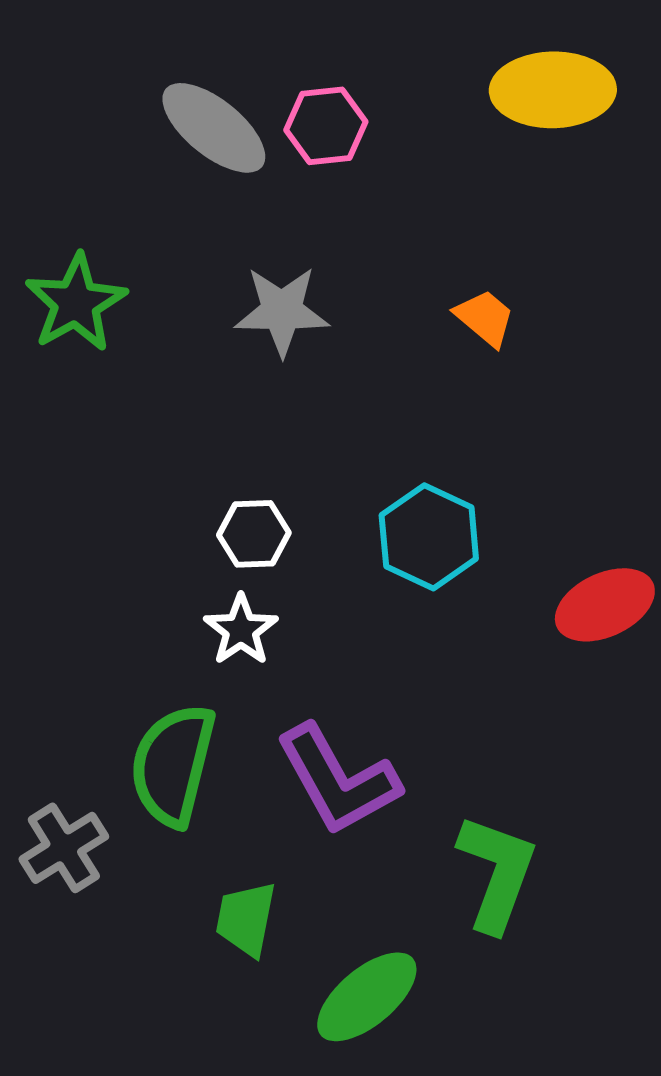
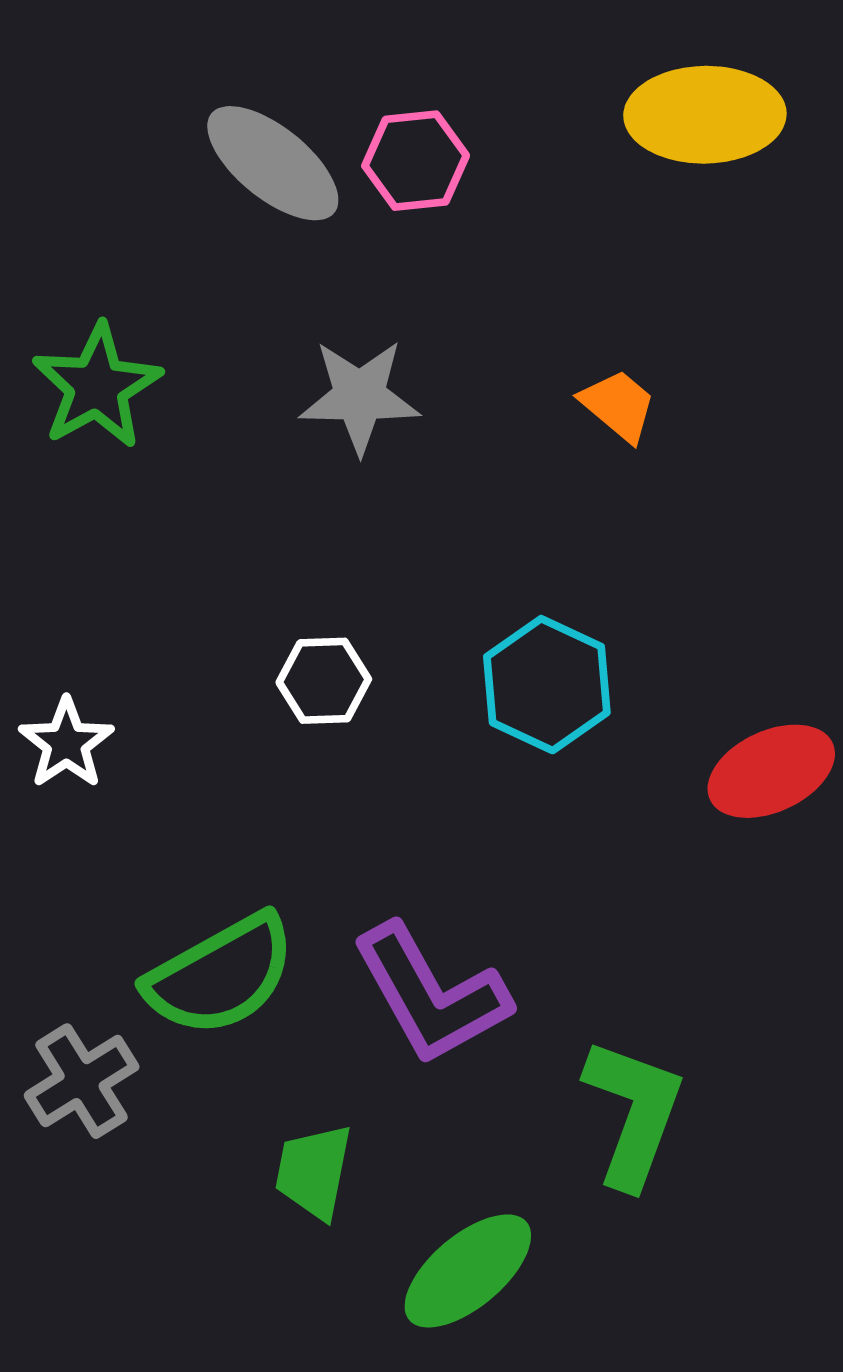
white star: (241, 630) -> (66, 743), moved
green semicircle: (173, 765) -> (221, 975), turned -133

